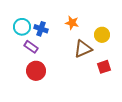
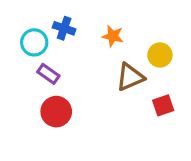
blue cross: (41, 29) -> (64, 28), moved

